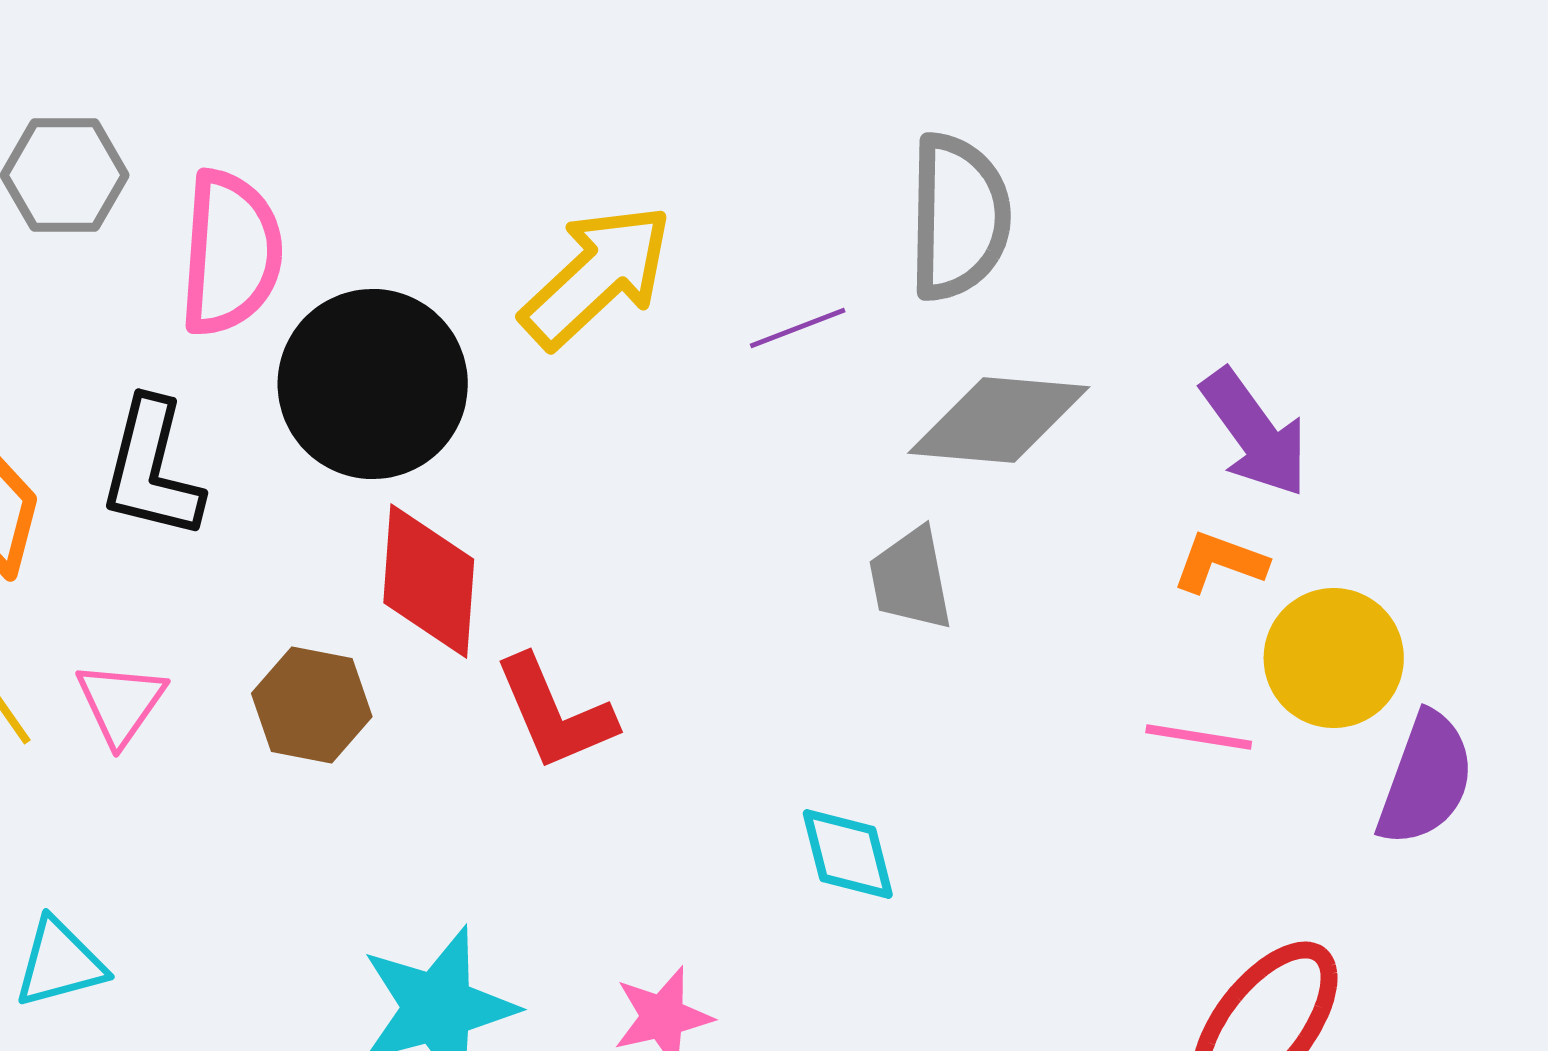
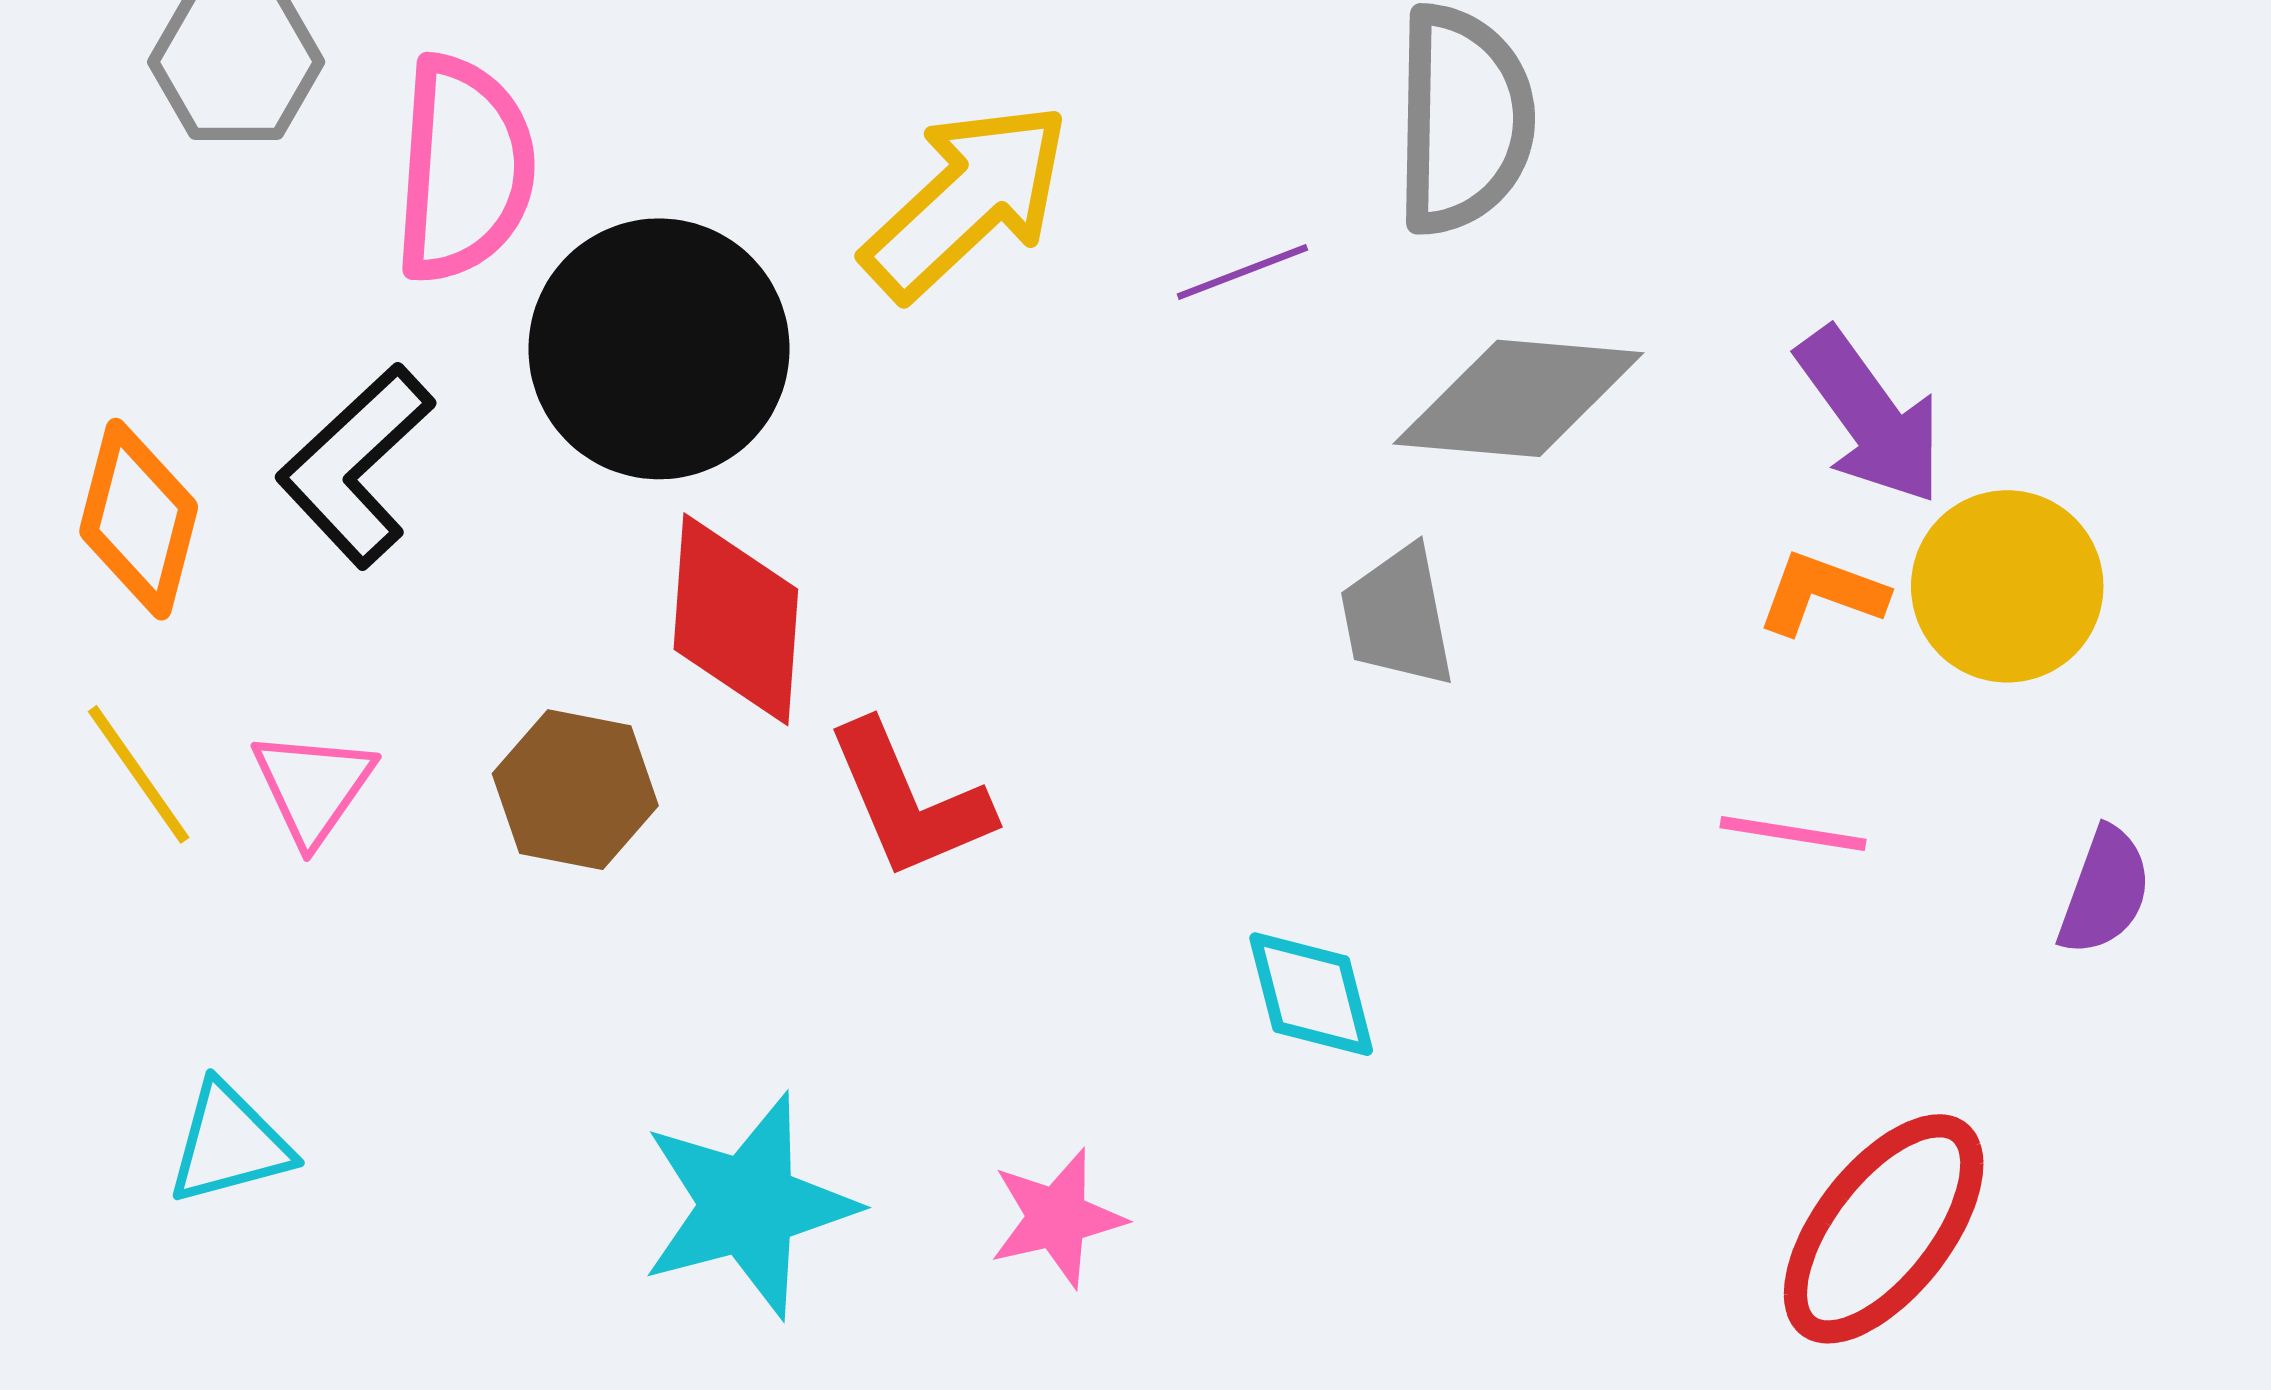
black L-shape: (152, 469) -> (356, 466), turned 33
yellow circle: (1334, 658) -> (2007, 586), moved
purple semicircle: (1426, 779) -> (2105, 891), size x0.7

